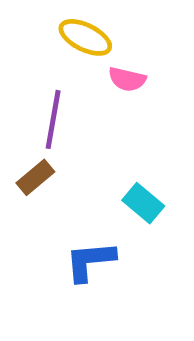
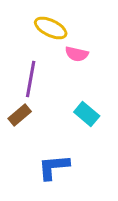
cyan rectangle: (143, 203) -> (87, 114), moved

